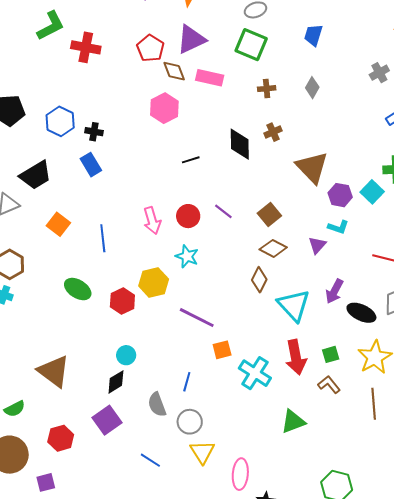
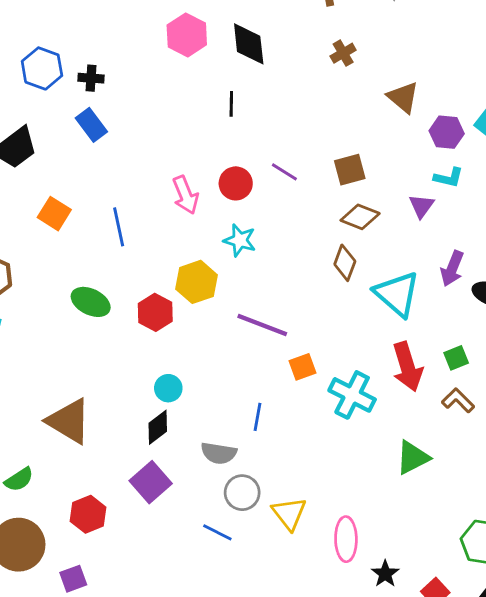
black diamond: (240, 144) -> (249, 44), moved
black line: (191, 160) -> (231, 104), turned -66
brown triangle: (312, 167) -> (403, 97), size x0.7
brown square: (269, 214) -> (350, 170), turned 30
gray semicircle: (157, 404) -> (219, 453), turned -55
gray circle: (190, 422) -> (242, 493), moved

